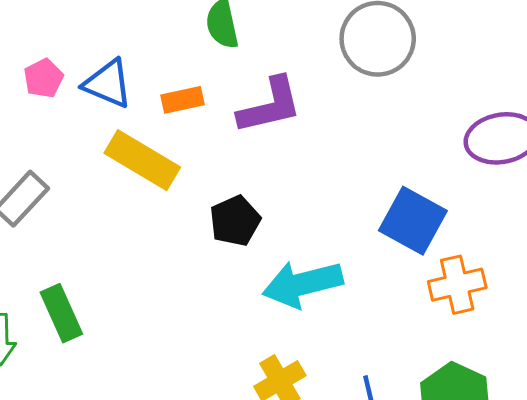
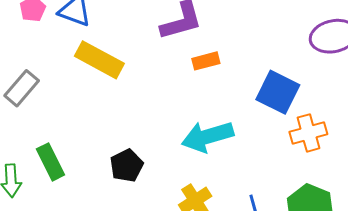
orange rectangle: (183, 100) -> (206, 61), moved
black pentagon: (235, 221) -> (127, 166), moved

